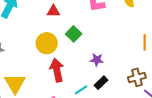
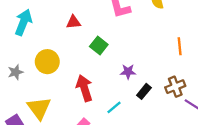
yellow circle: (47, 43) -> (47, 62), moved
black rectangle: (101, 83) -> (144, 91), moved

